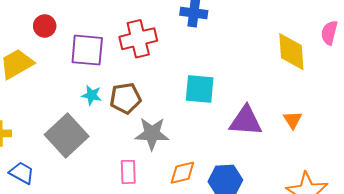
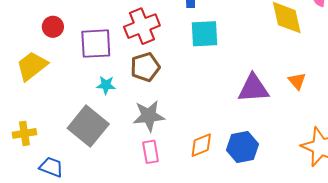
cyan square: (200, 89) -> (204, 34), moved
brown pentagon: (125, 98) -> (145, 67), moved
gray star: (152, 134) -> (149, 116), moved

